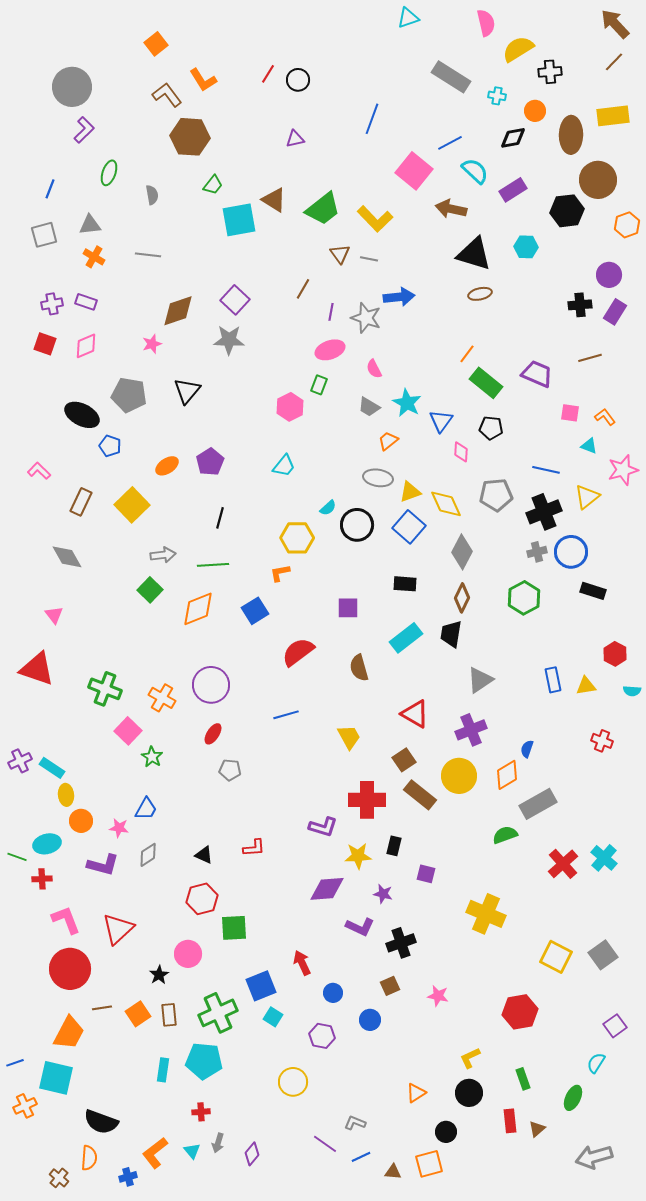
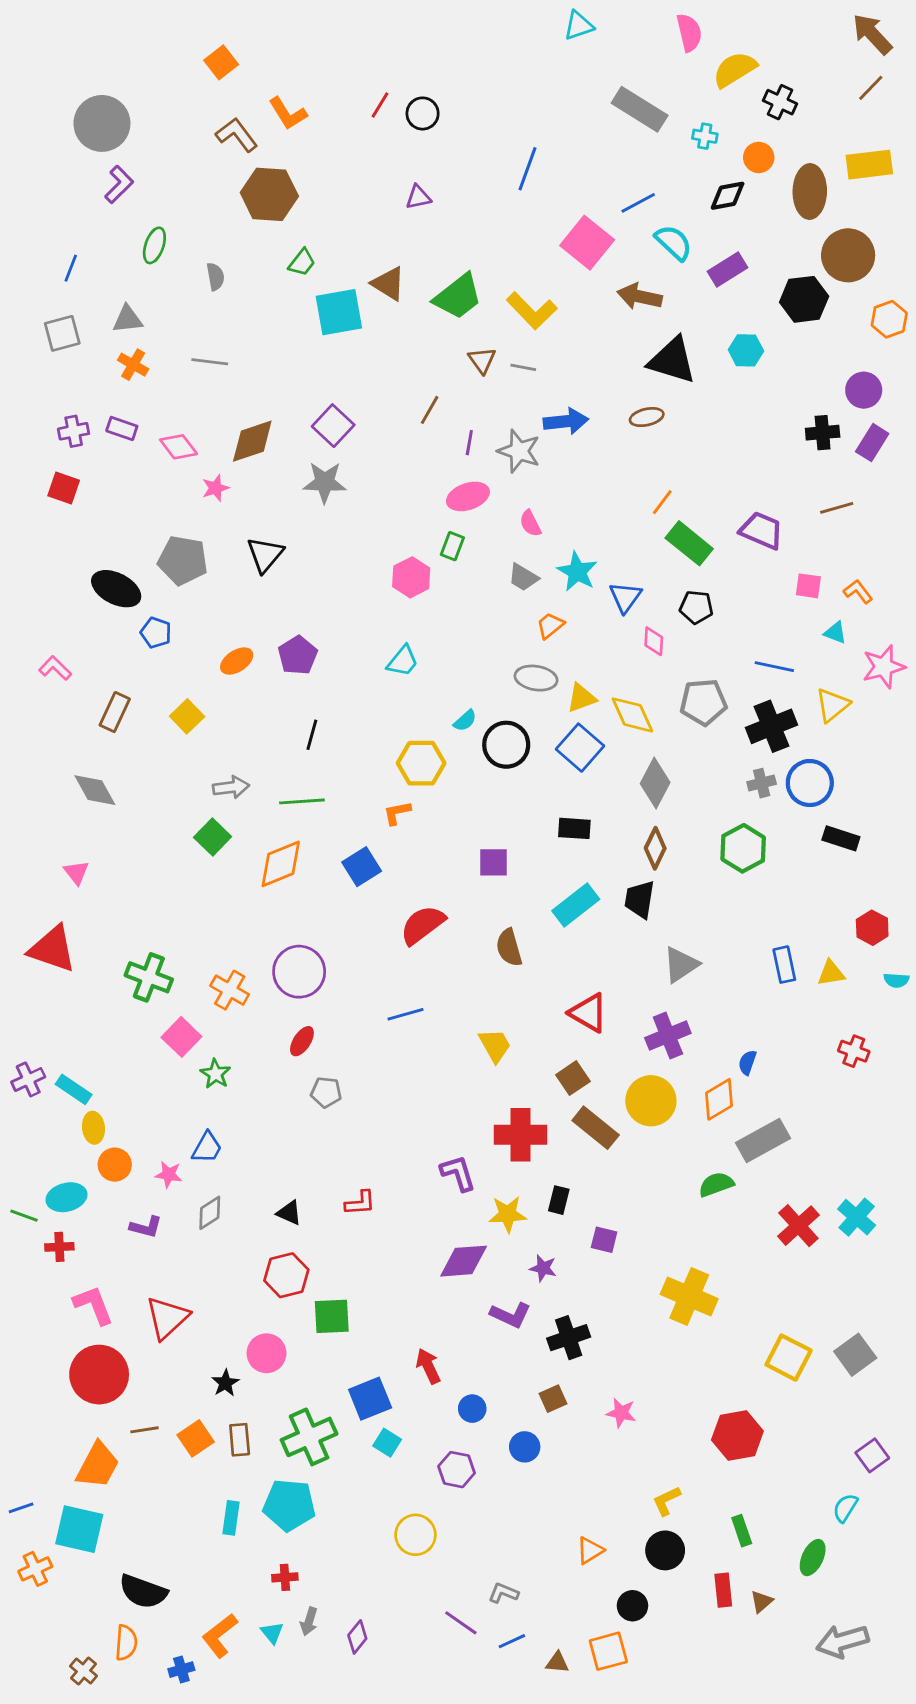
black cross: (550, 72) -> (780, 102), turned 30
brown ellipse: (480, 294) -> (647, 417), moved
pink diamond: (86, 346) -> (179, 447), moved, turned 76
yellow square: (132, 505) -> (187, 716), size x0.7
purple L-shape: (323, 827) -> (458, 1173), turned -124
purple L-shape: (103, 865) -> (146, 1227), size x0.7

